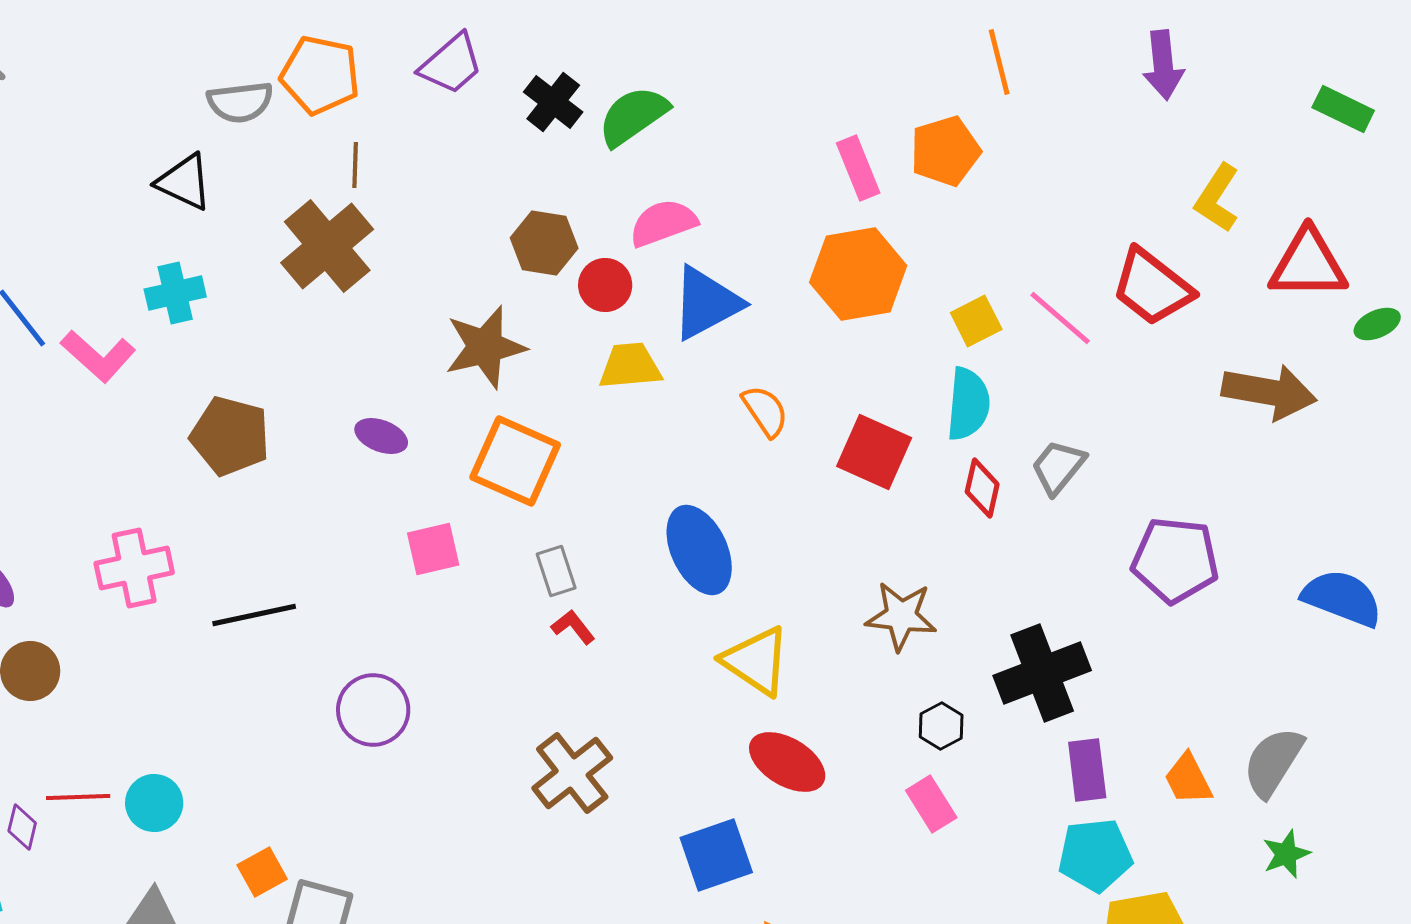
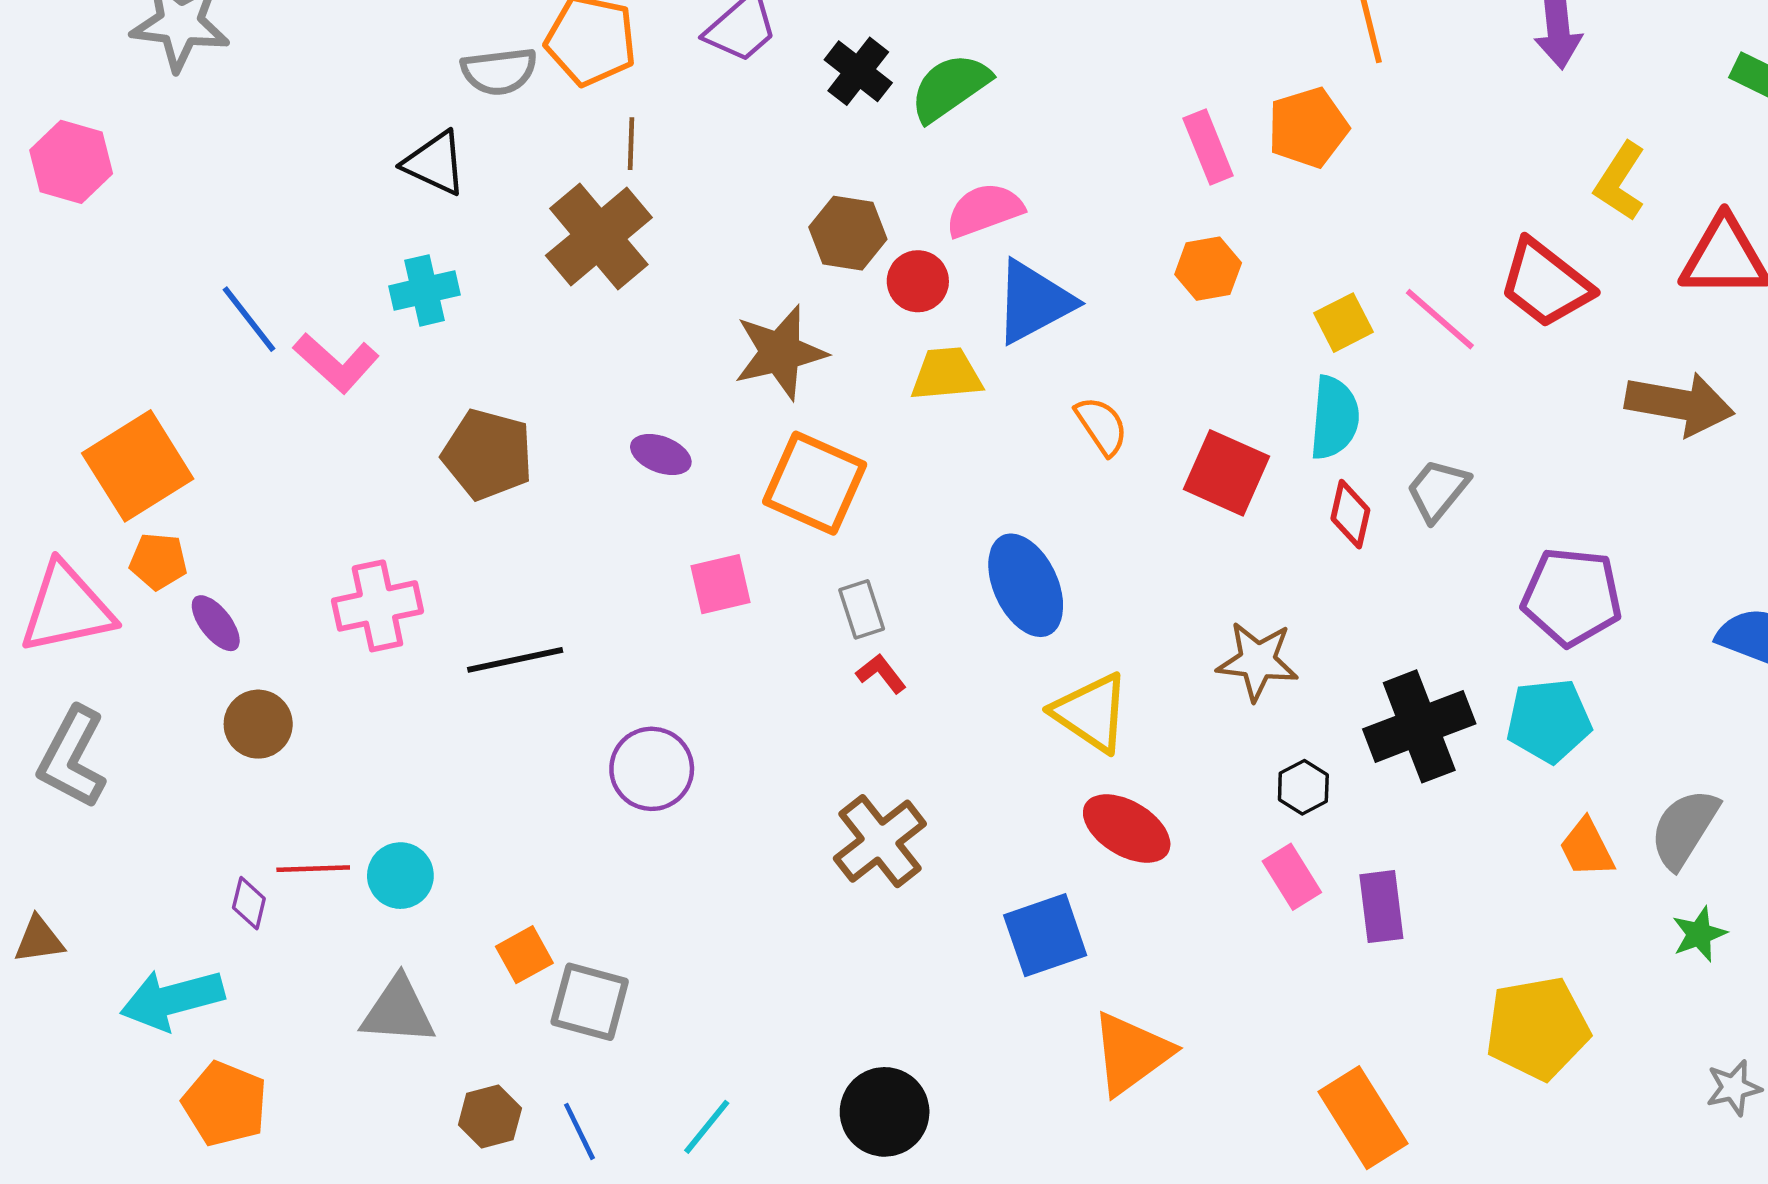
orange hexagon: (858, 274) -> (1208, 269), size x0.6
purple rectangle: (1087, 770) -> (1381, 907), moved
cyan pentagon: (1095, 855) -> (1549, 721), moved

